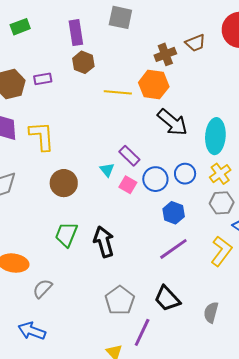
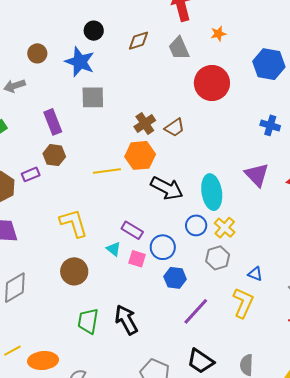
brown trapezoid: (195, 43) -> (175, 127), moved
brown hexagon: (83, 62) -> (54, 155), moved
yellow L-shape: (42, 136) -> (74, 223), moved
blue circle: (185, 174) -> (196, 225), moved
gray hexagon: (222, 203) -> (218, 258), moved
blue hexagon: (174, 213) -> (175, 278), moved

